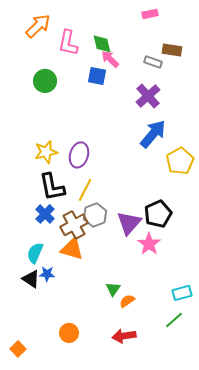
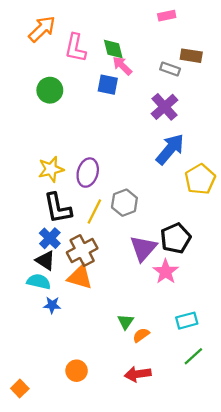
gray hexagon: (95, 215) -> (124, 203), moved
cyan semicircle: (35, 253) -> (39, 282), turned 80
black triangle: (31, 279) -> (45, 260), moved
cyan rectangle: (182, 293) -> (187, 321), moved

